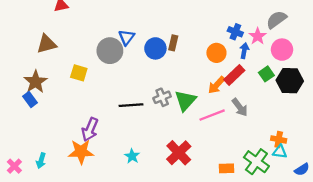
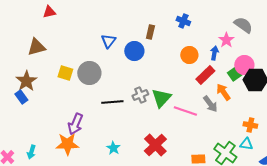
gray semicircle: (276, 20) -> (243, 25), turned 72
blue cross: (235, 32) -> (183, 21), moved
brown rectangle: (173, 43) -> (150, 32), moved
pink circle: (282, 50) -> (244, 65), moved
gray circle: (110, 51) -> (89, 73), moved
orange arrow: (216, 85) -> (223, 92), moved, turned 102
pink line: (212, 115) -> (185, 111), turned 40
orange cross: (279, 139) -> (250, 125), moved

